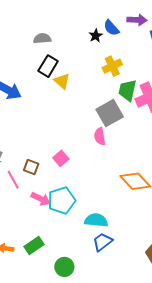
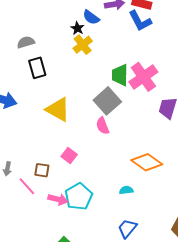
black rectangle: (48, 66) -> (37, 68), turned -35
yellow cross: (112, 66) -> (83, 45), moved
yellow triangle: (62, 81) -> (58, 110), moved, size x1.5
cyan semicircle: (96, 220) -> (126, 190), moved, size x0.6

